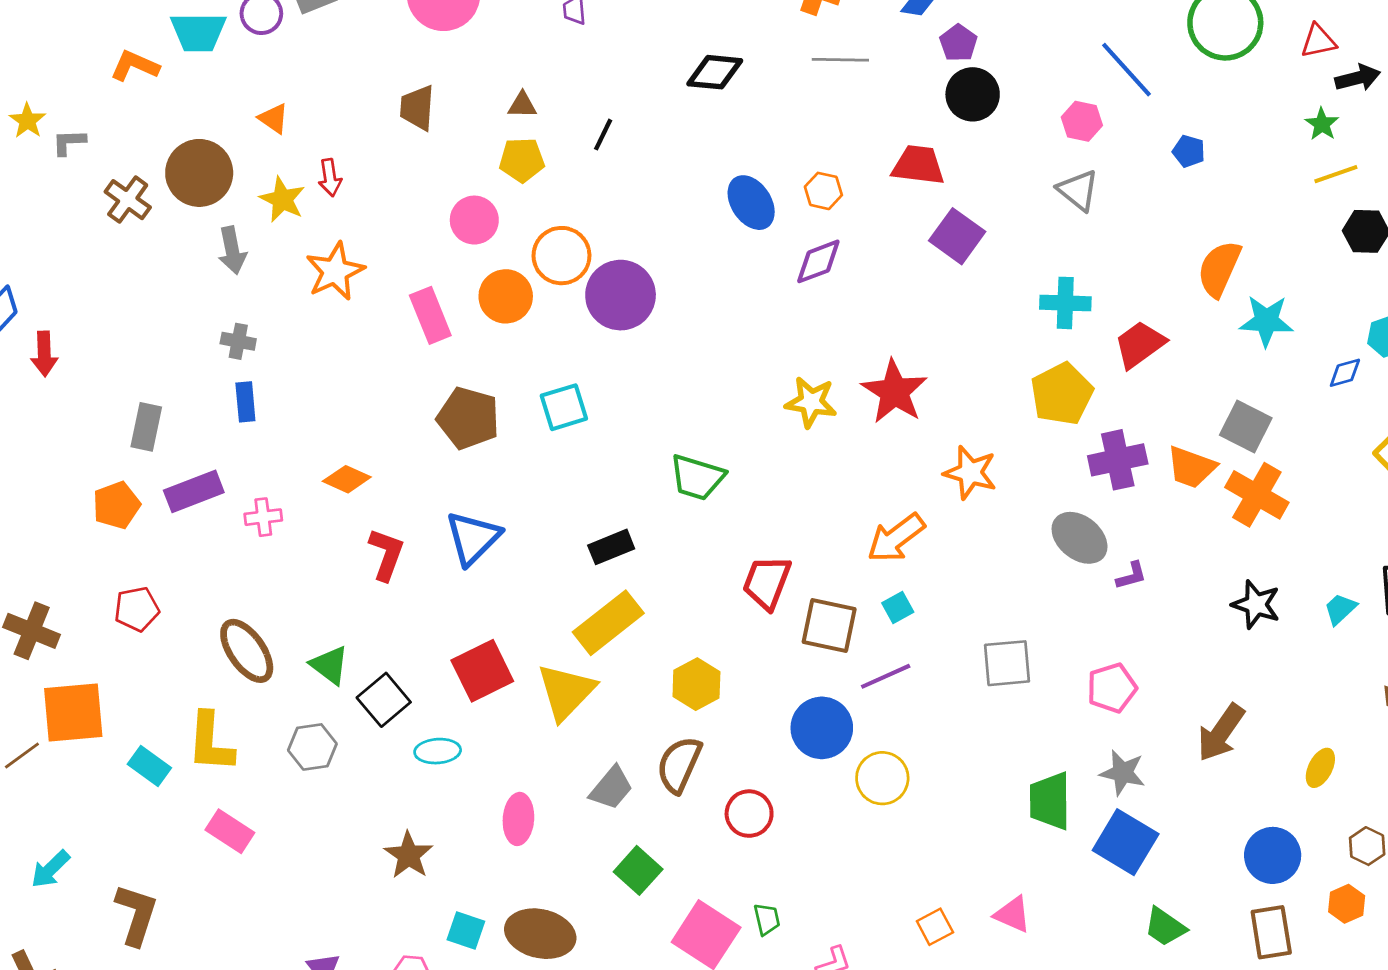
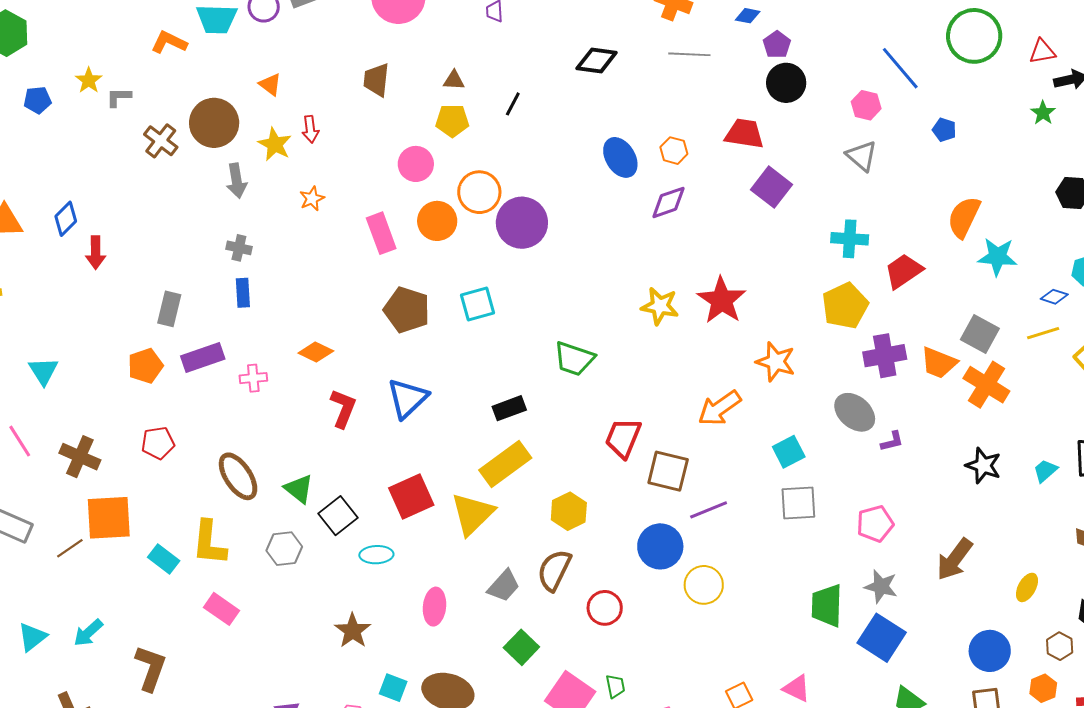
yellow line: (1336, 174) -> (1043, 333), moved
orange star: (335, 271) -> (312, 199), size x0.6
blue diamond: (1345, 373) -> (1054, 297), turned 32
cyan square: (898, 608) -> (789, 452), moved, size x1.4

